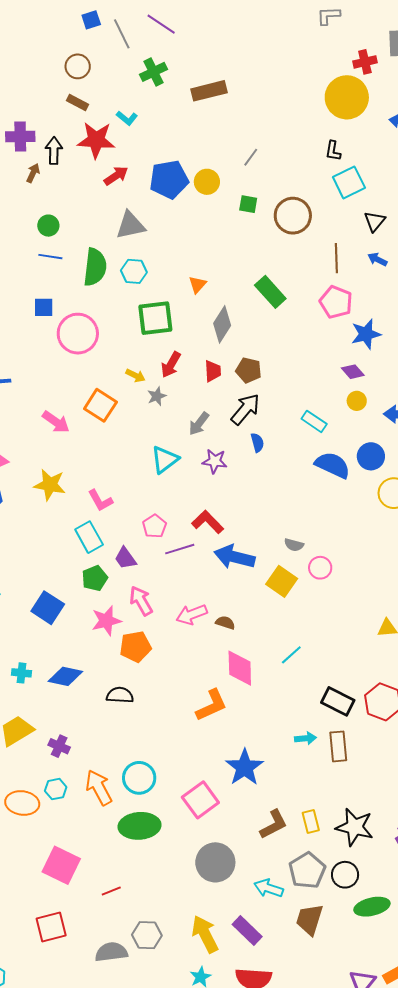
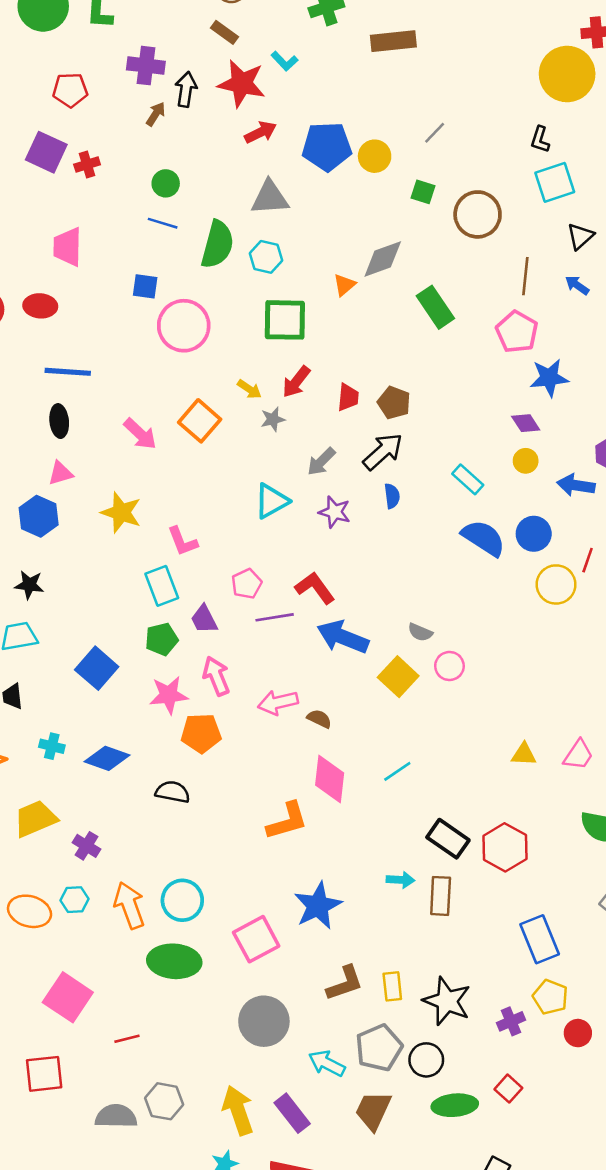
gray diamond: (222, 324) -> (383, 259), moved, turned 30

